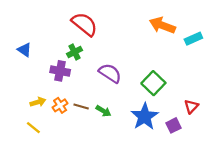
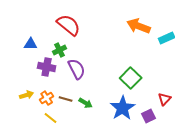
blue triangle: (24, 50) -> (31, 44), moved, turned -32
purple semicircle: (110, 73) -> (77, 69), moved, turned 30
yellow line: (33, 128) -> (51, 118), moved

